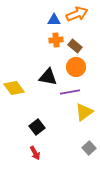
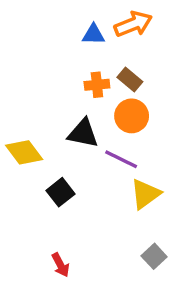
orange cross: (56, 40) -> (97, 85), moved
purple line: (70, 92) -> (121, 159), turned 36
black square: (37, 127) -> (61, 192), moved

